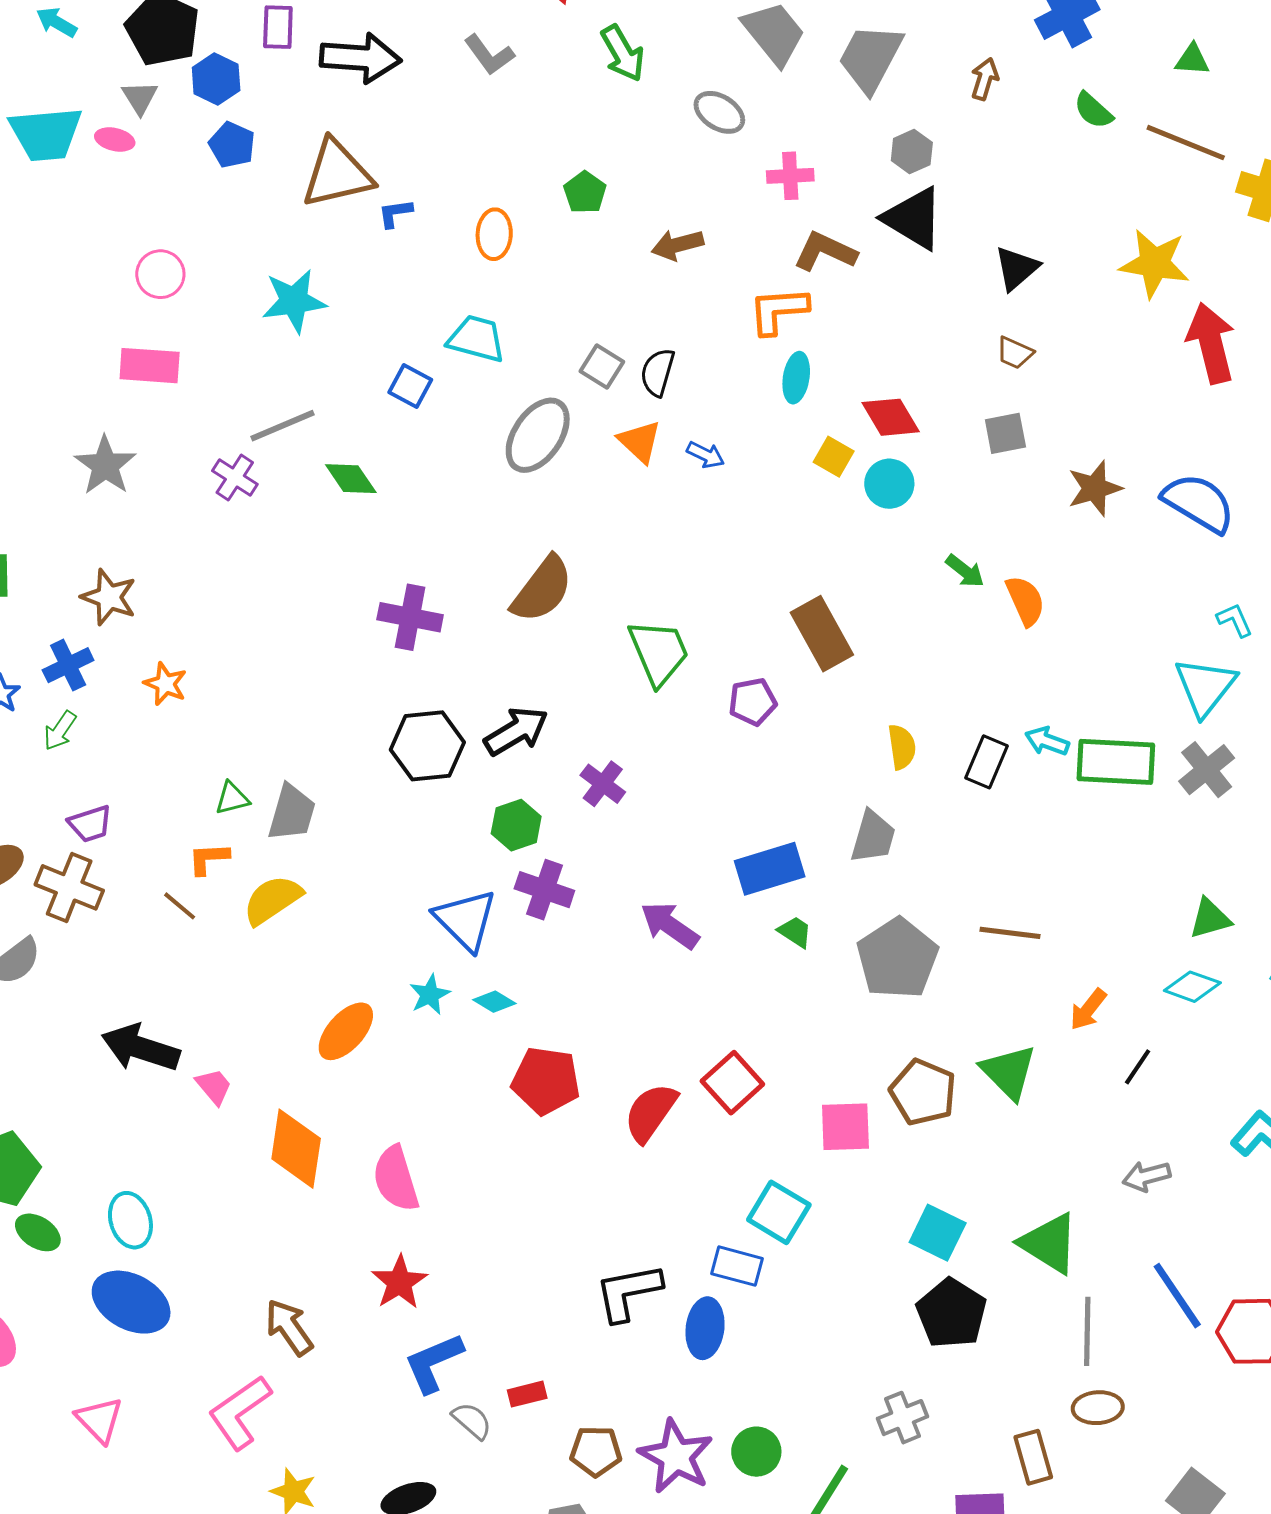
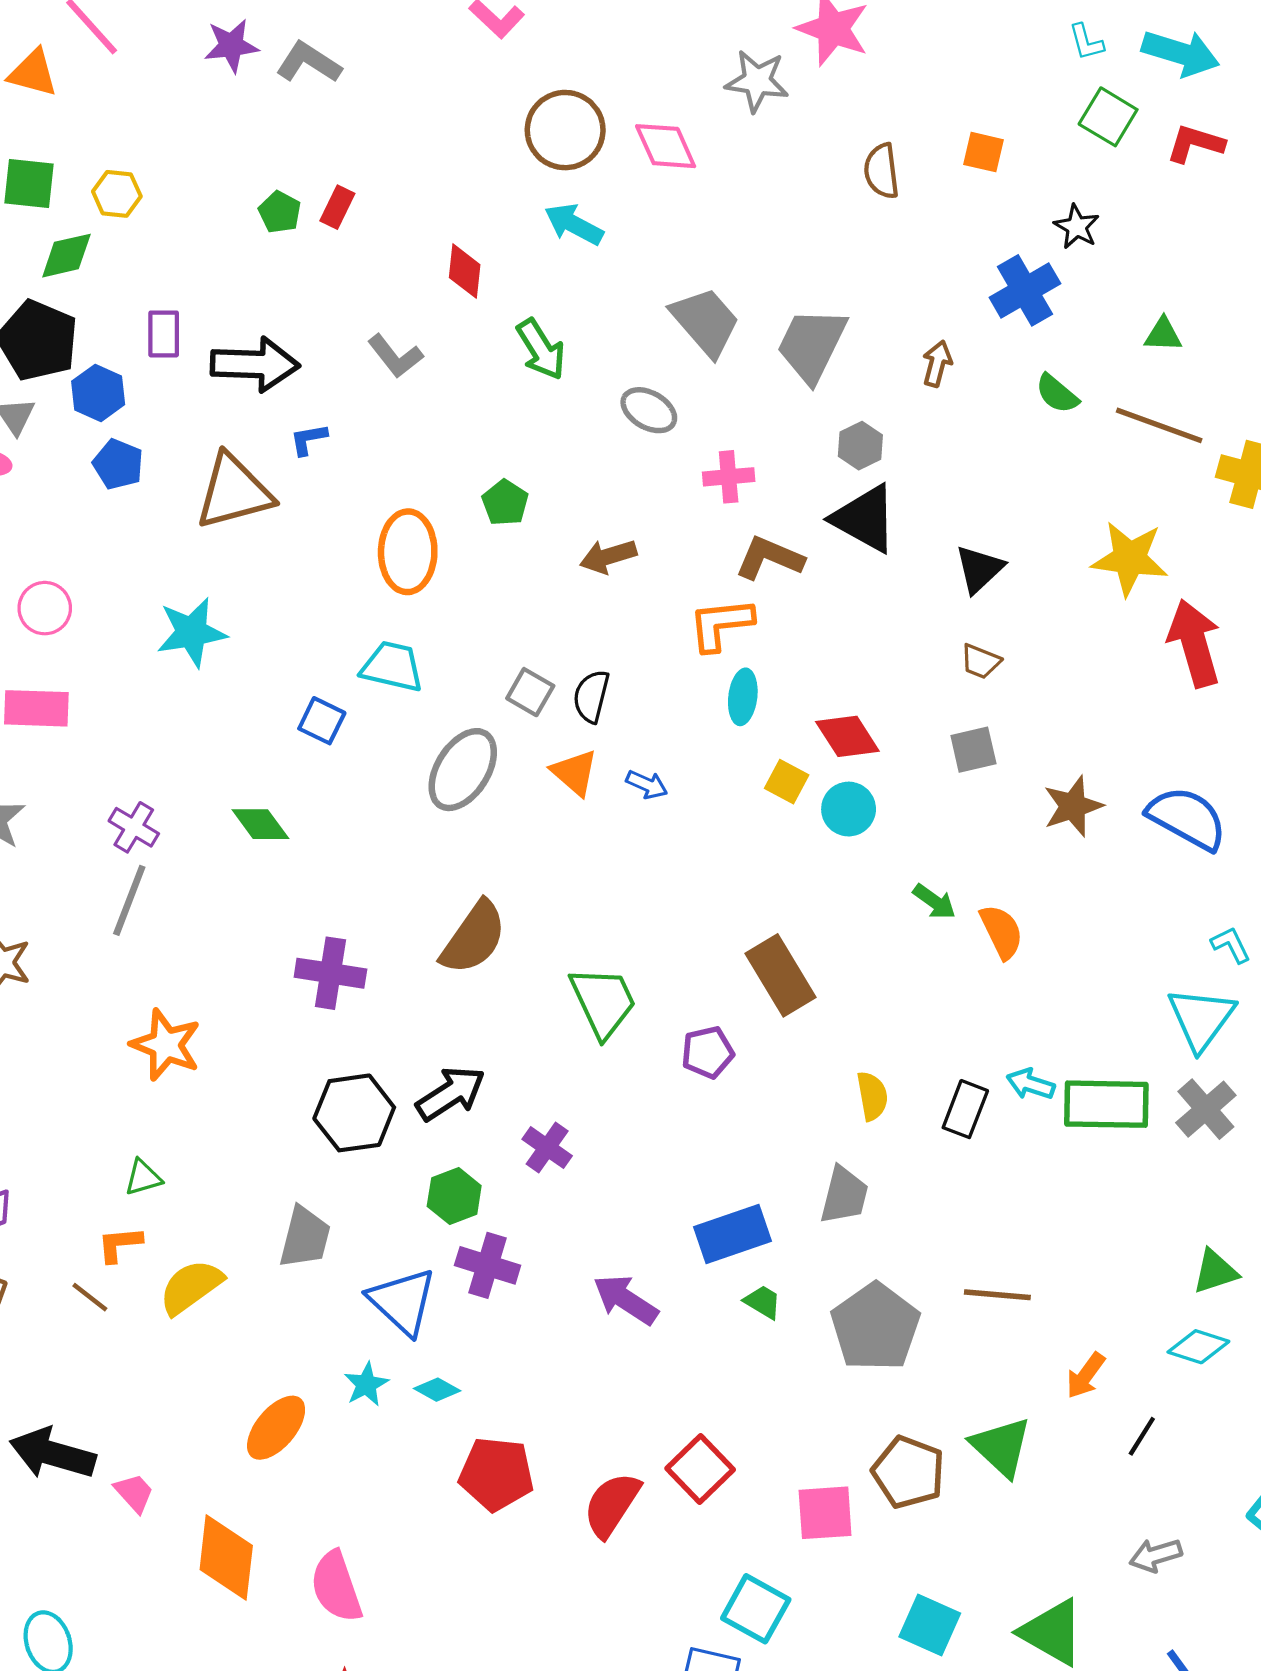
blue L-shape: (395, 213) -> (309, 439), moved
orange ellipse: (494, 234) -> (408, 552), size x1.5
gray line: (283, 426) -> (129, 900), moved, turned -44
orange star: (165, 684) -> (166, 1045), moved, size x1.5
gray trapezoid: (292, 813) -> (305, 1237), moved

